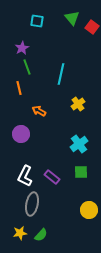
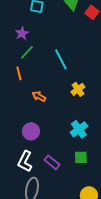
green line: (27, 67) -> (27, 52), turned 63
cyan line: (61, 74) -> (61, 59), turned -40
purple circle: (21, 134) -> (31, 131), moved

